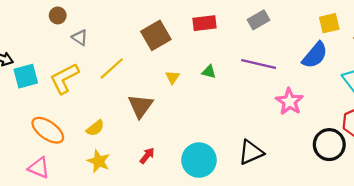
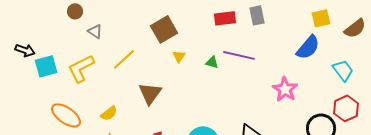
gray rectangle: (259, 20) -> (257, 15), turned -72
red rectangle: (204, 23) -> (225, 18), moved
purple line: (259, 64) -> (239, 55), moved
yellow triangle: (172, 77) -> (179, 56), moved

